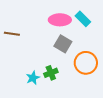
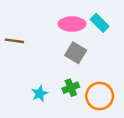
orange circle: (86, 63) -> (100, 96), moved
green cross: (51, 73) -> (71, 88), moved

